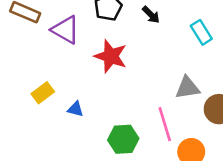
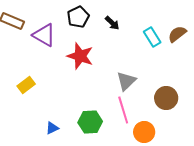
gray triangle: (187, 88) -> (126, 81), moved, turned -35
blue triangle: (75, 109) -> (52, 128), moved, turned -40

